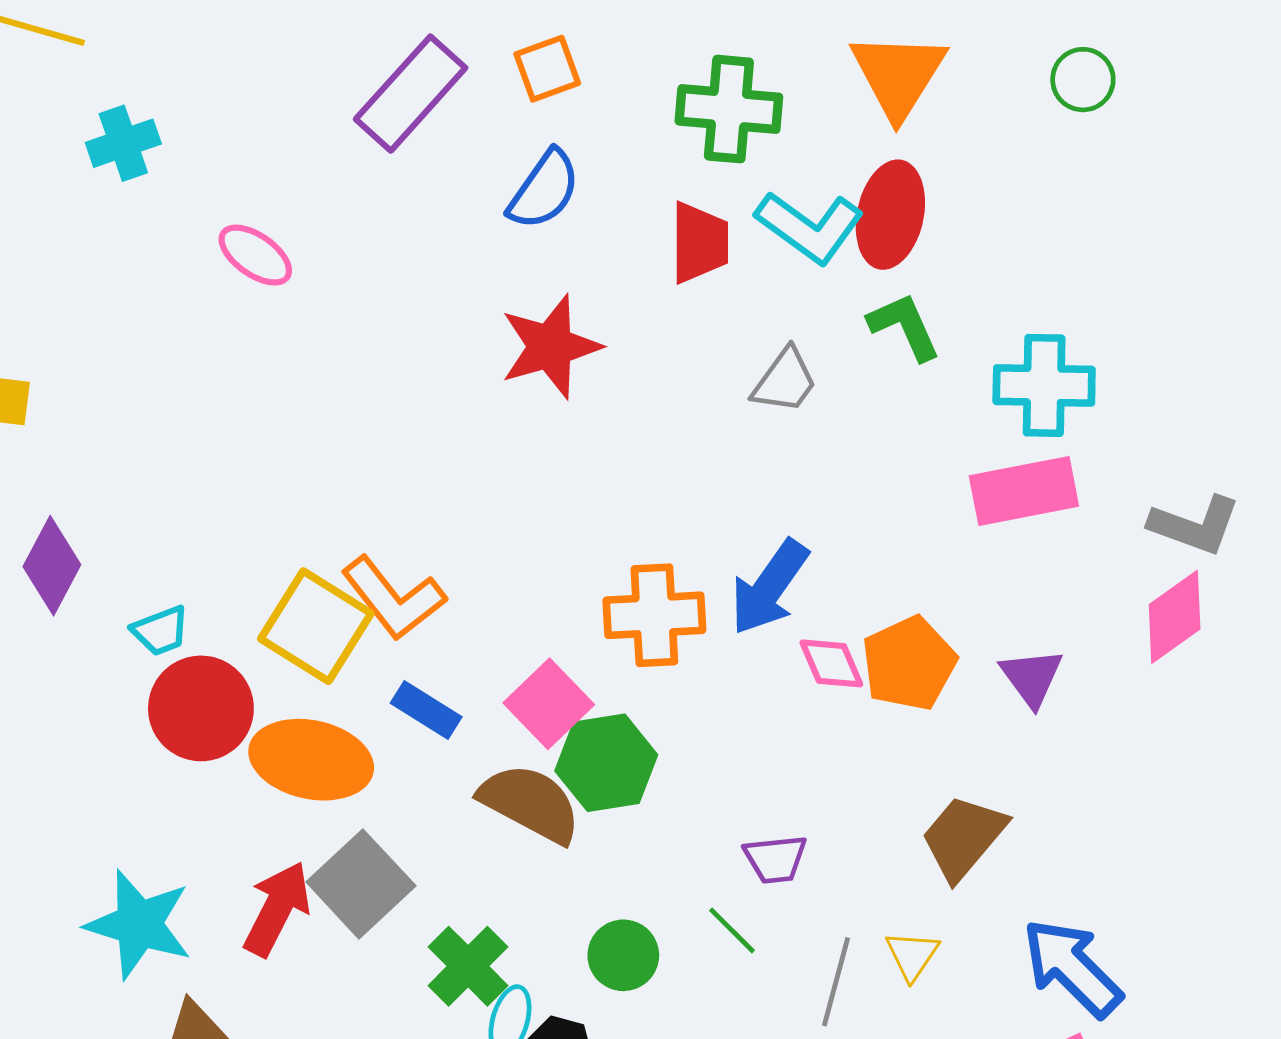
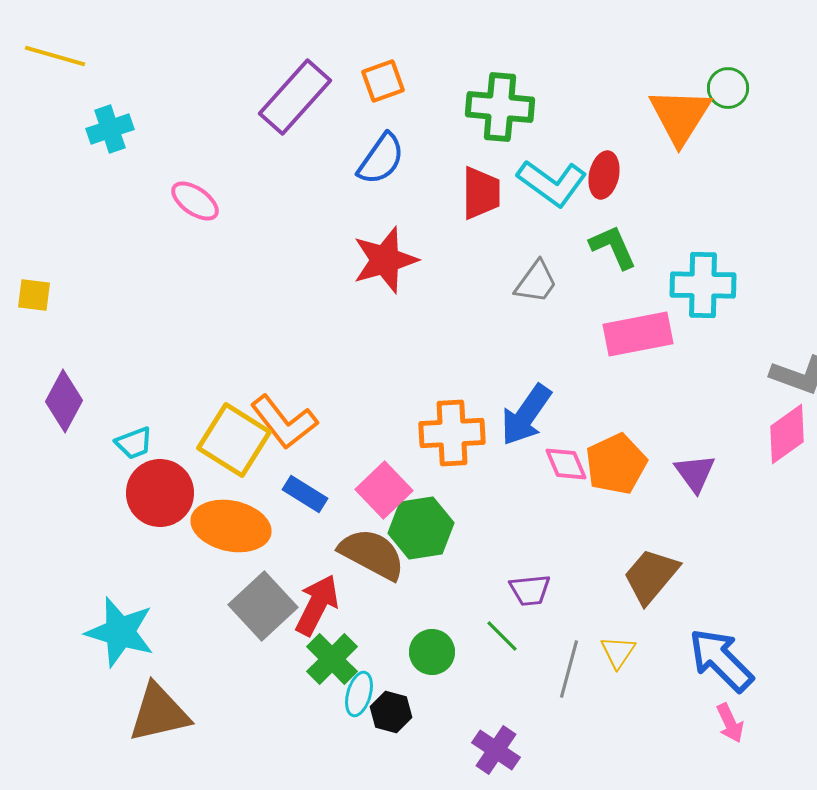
orange triangle: (898, 75) -> (680, 116), moved
red ellipse: (890, 215) -> (604, 175), size x0.7
pink rectangle: (1024, 491) -> (638, 334), moved
red arrow: (277, 909) -> (317, 605), moved

